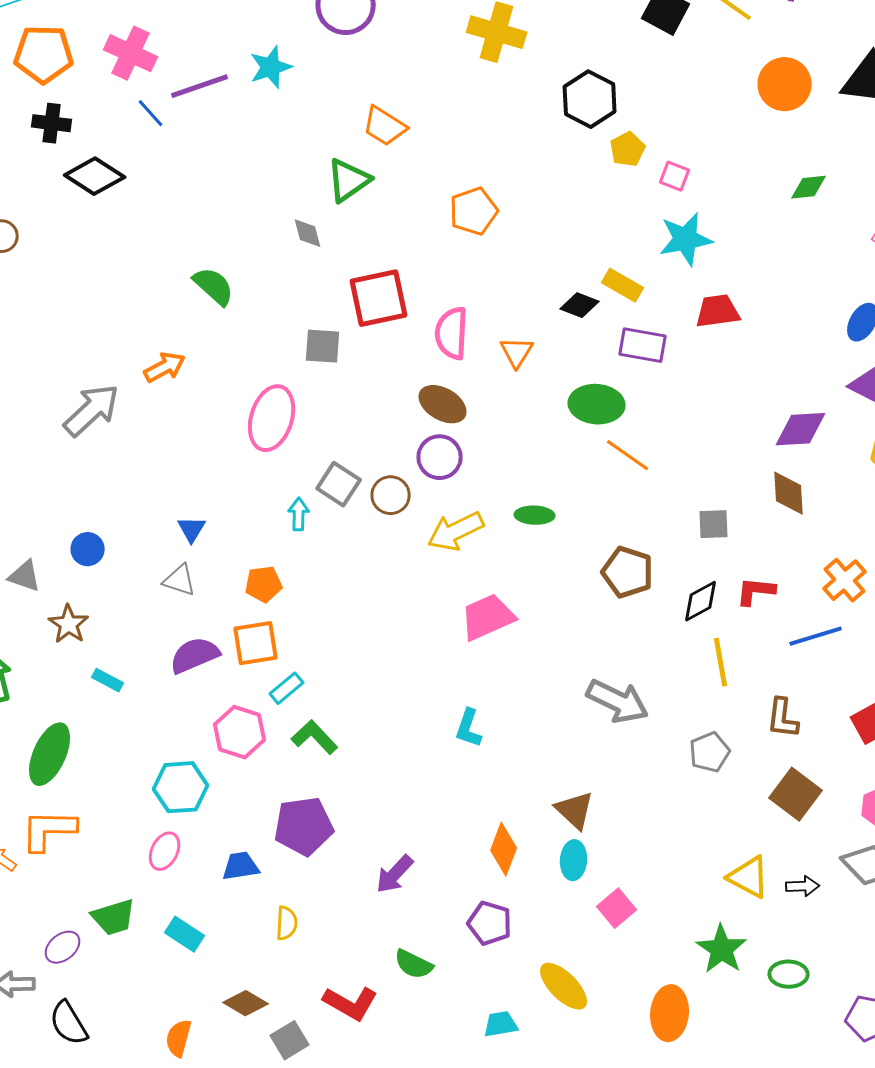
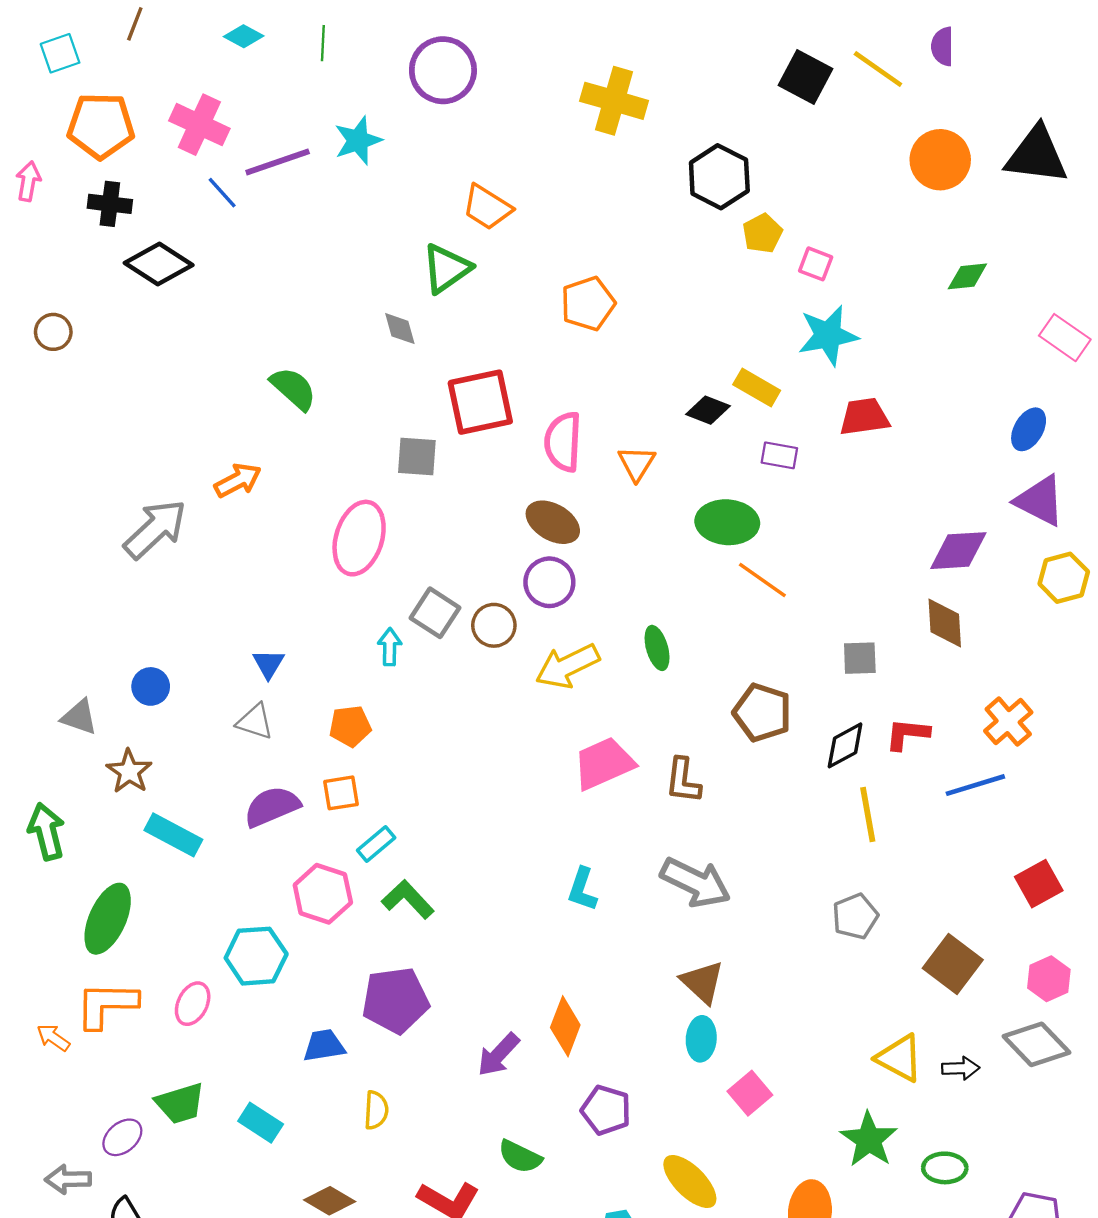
purple rectangle: (643, 345) -> (779, 455), size x0.7
green ellipse: (535, 515) -> (657, 648), turned 72
orange square: (256, 643) -> (341, 793), size x0.7
cyan rectangle: (108, 680) -> (173, 835), size x1.6
gray arrow: (618, 701) -> (696, 882), moved
brown L-shape: (783, 718) -> (683, 780), moved
orange diamond: (504, 849) -> (565, 1026), moved
pink ellipse: (165, 851) -> (193, 1004), moved

